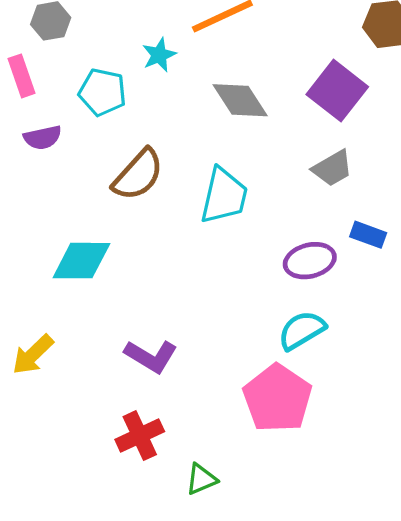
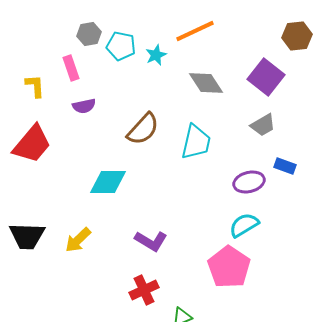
cyan pentagon: (102, 92) -> (121, 46), moved

